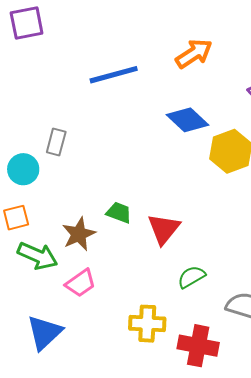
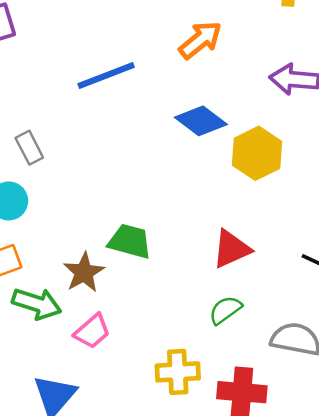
gray rectangle: (56, 142) -> (29, 148), moved, turned -36
green trapezoid: (119, 213) -> (130, 241), size x1.4
red triangle: (164, 229) -> (231, 249), moved, turned 33

